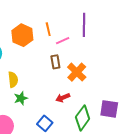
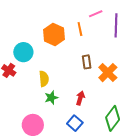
pink line: (63, 41) -> (96, 14), moved
red arrow: (63, 98) -> (80, 98), moved, turned 128

